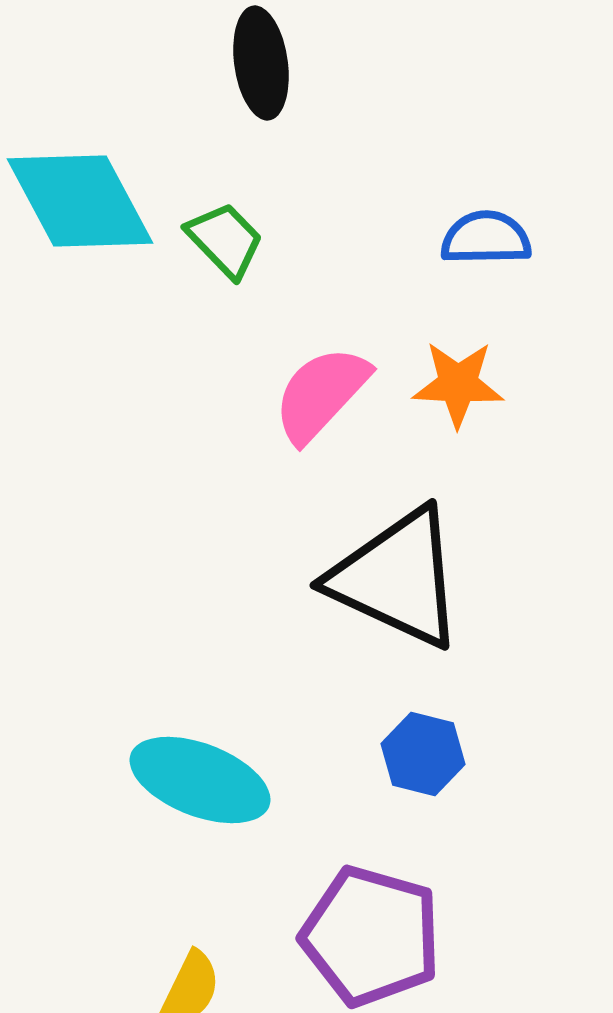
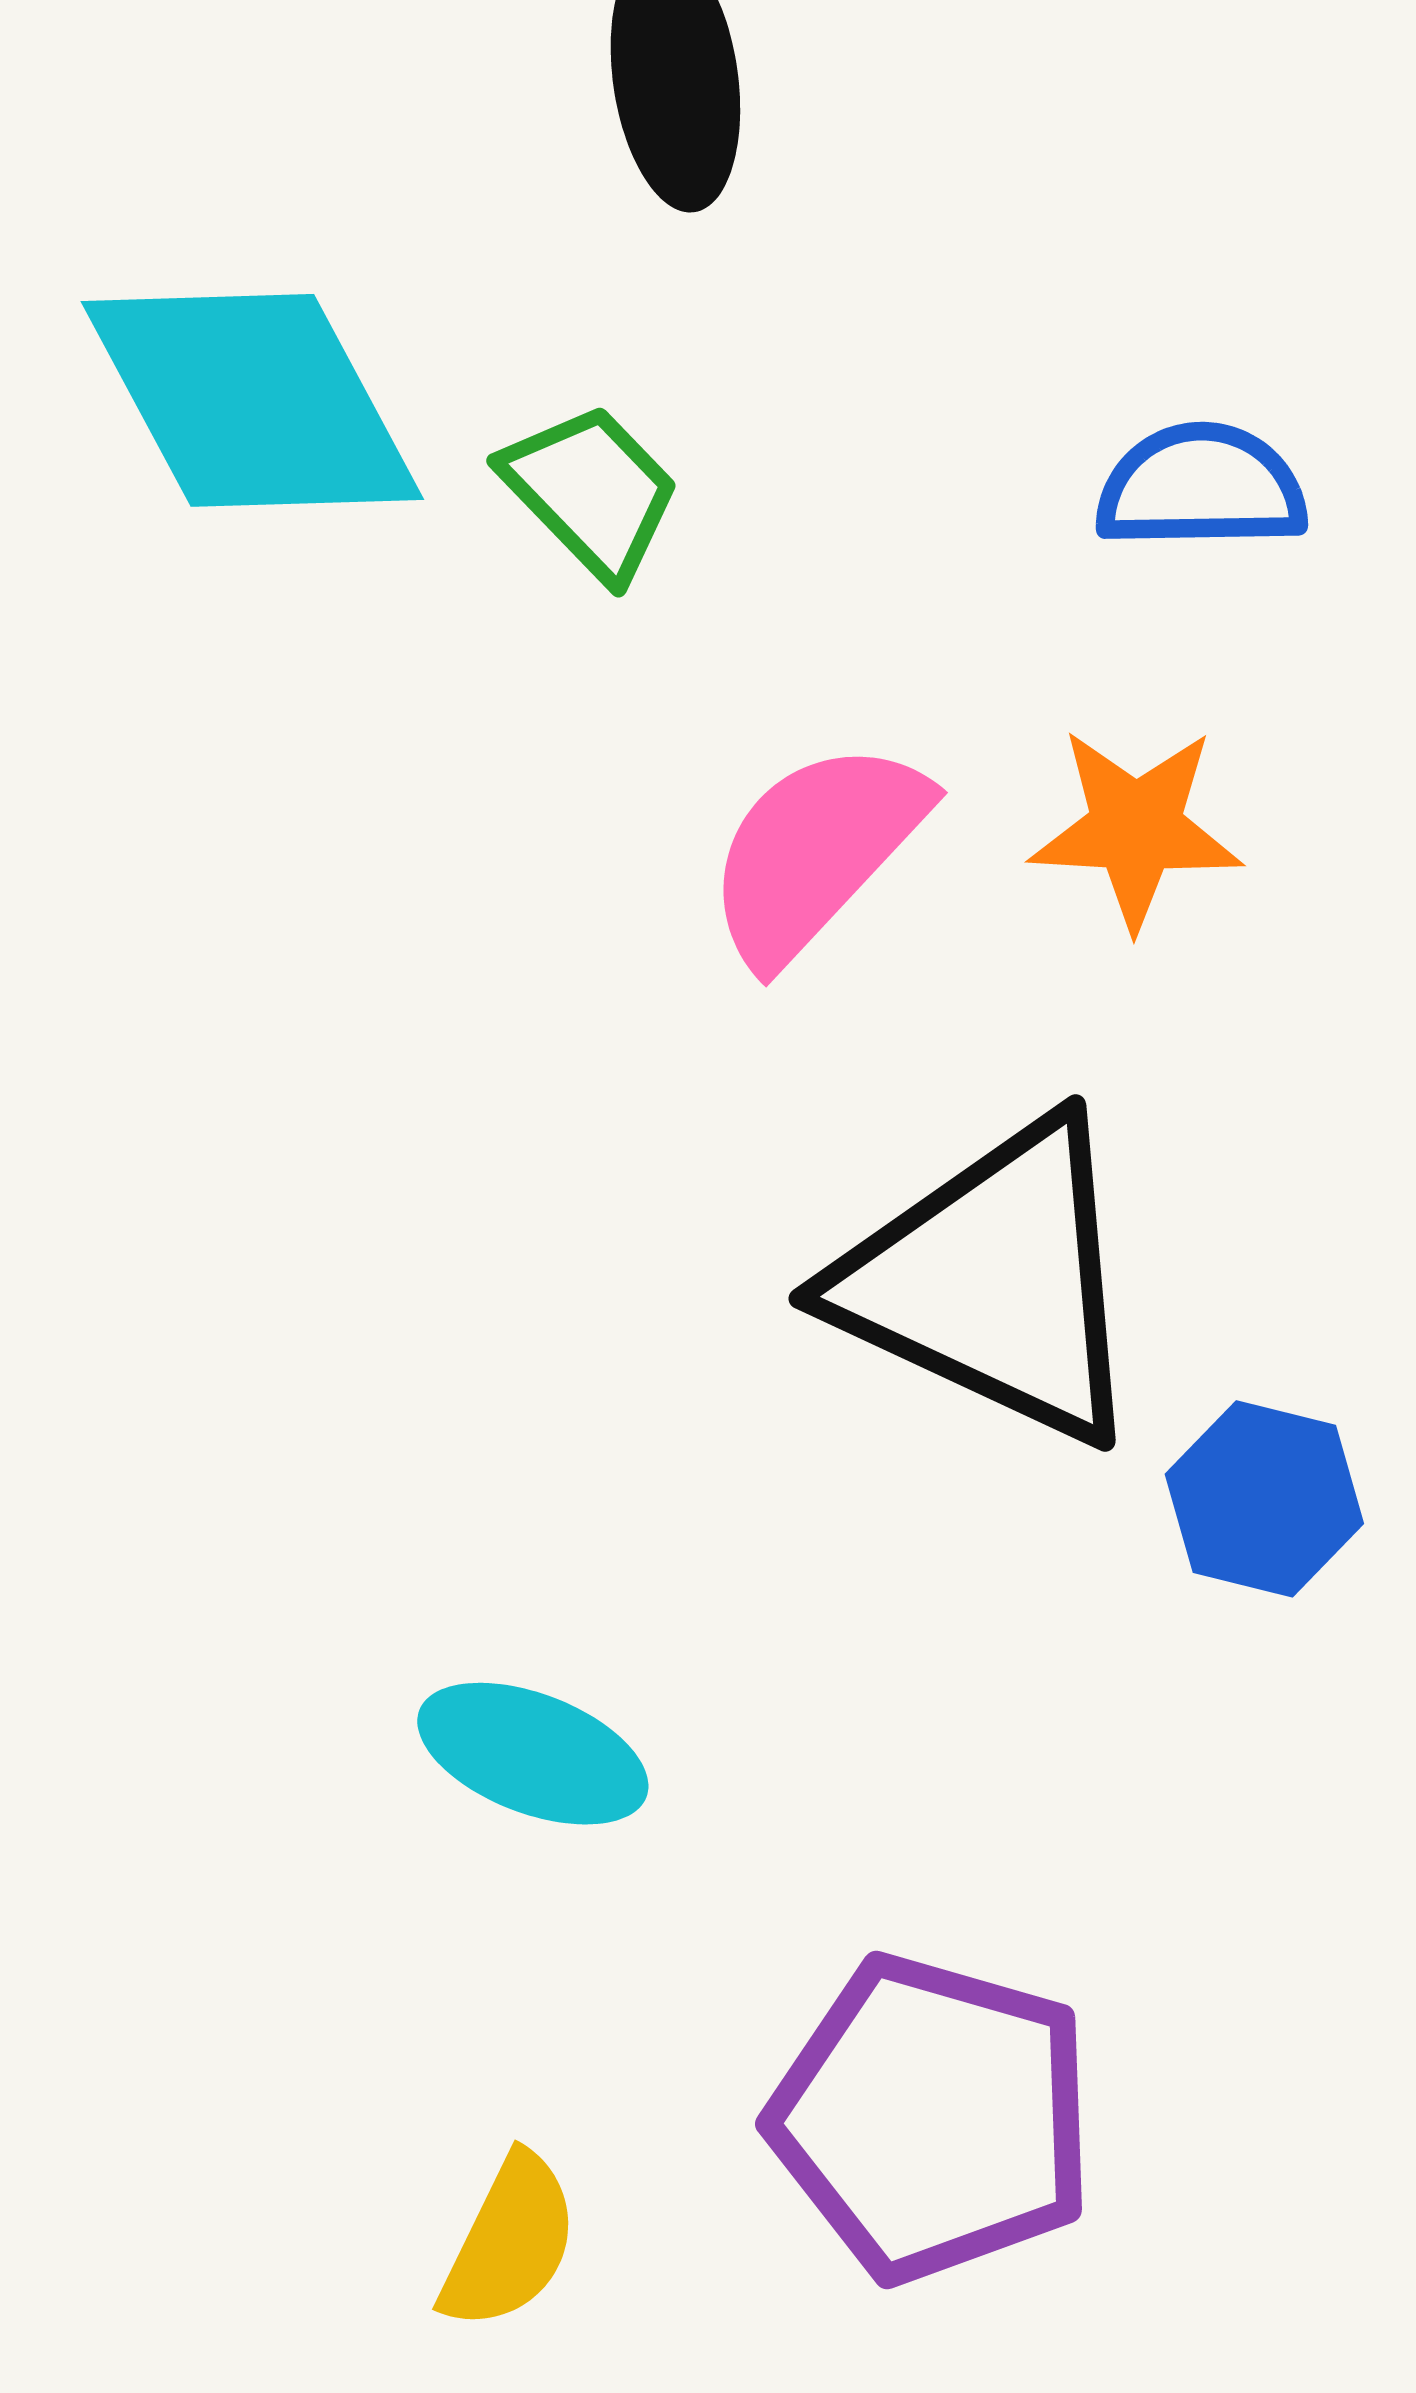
blue hexagon: (423, 754) -> (1264, 1499), moved
cyan ellipse: (200, 780) -> (533, 1754), size x0.7

